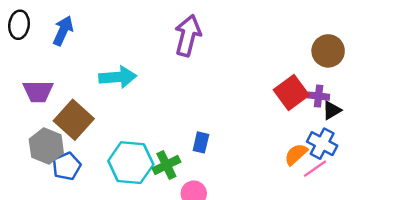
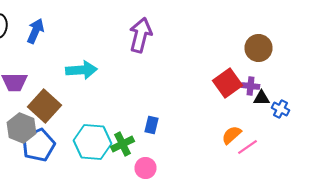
black triangle: (332, 110) -> (262, 98), turned 30
blue cross: (322, 144) -> (280, 109), moved, size x0.7
blue pentagon: (67, 166) -> (38, 145), size x1.4

